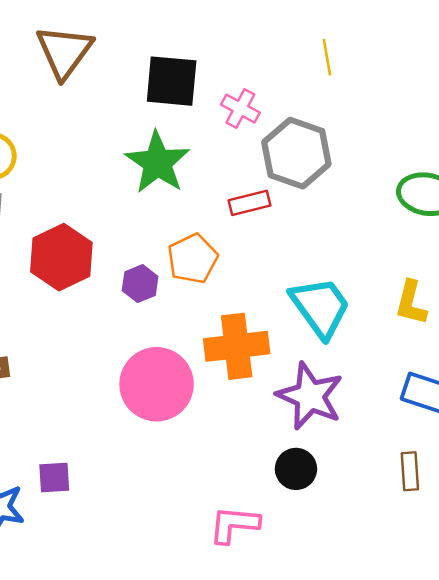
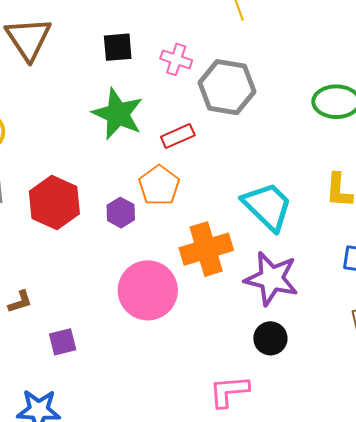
black square: (172, 81) -> (118, 47), size x0.7
red rectangle: (250, 203) -> (178, 136), moved
purple square: (54, 477) -> (63, 342), moved

